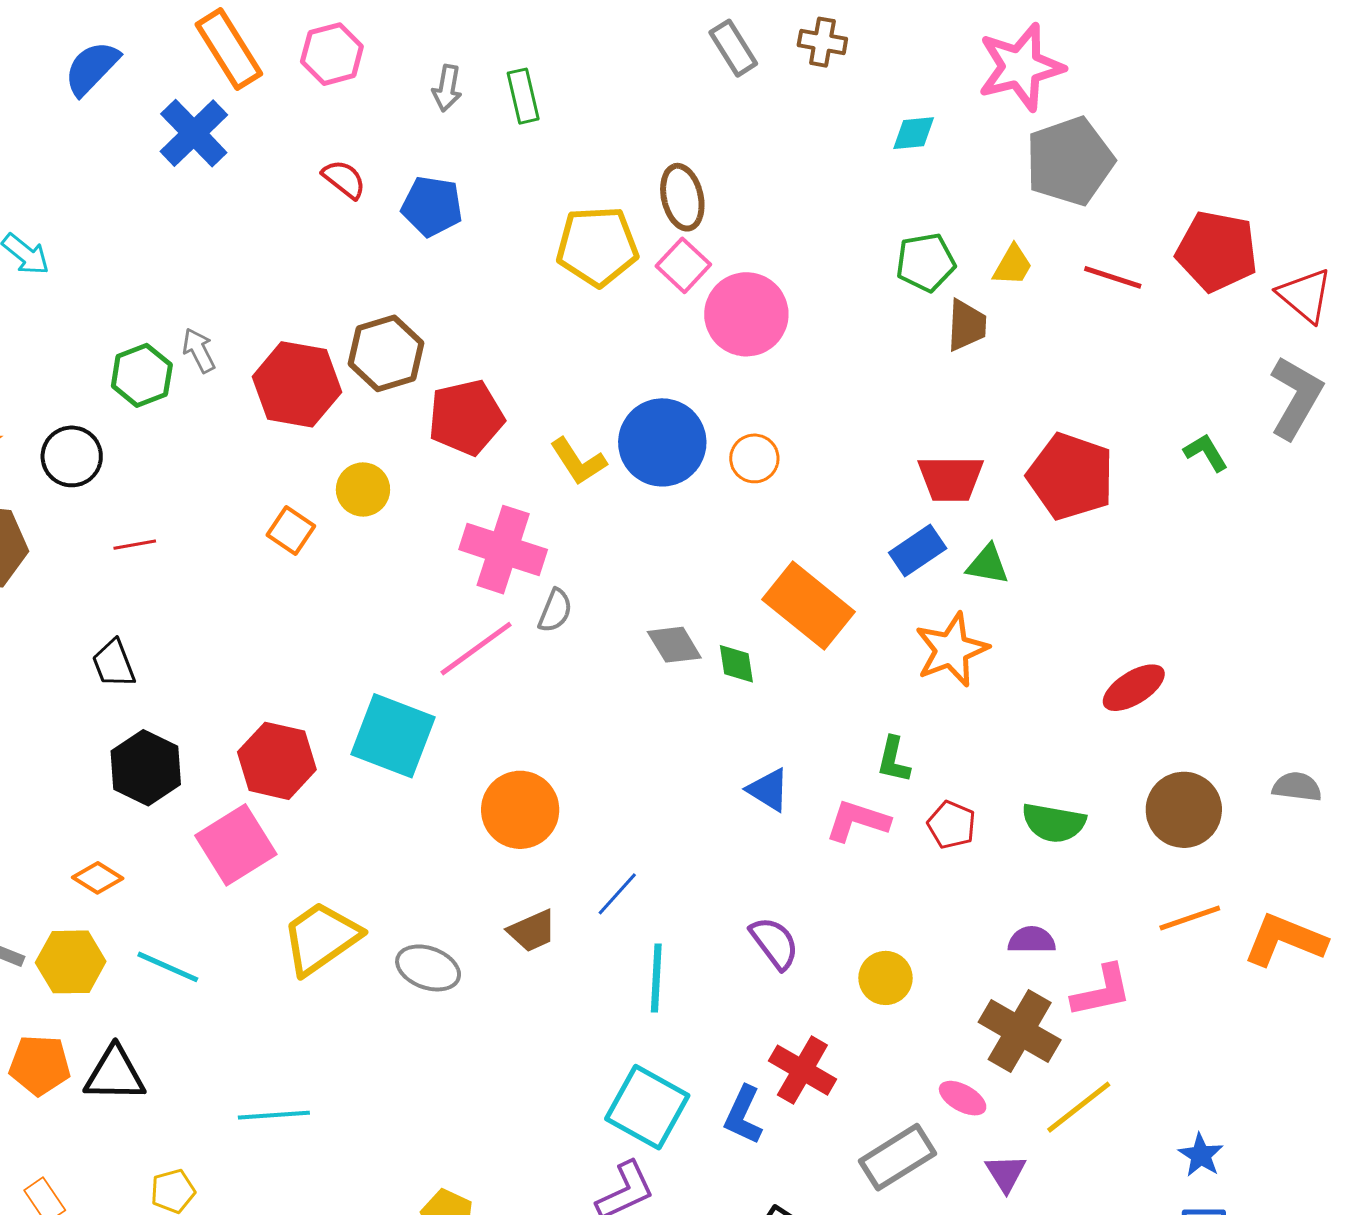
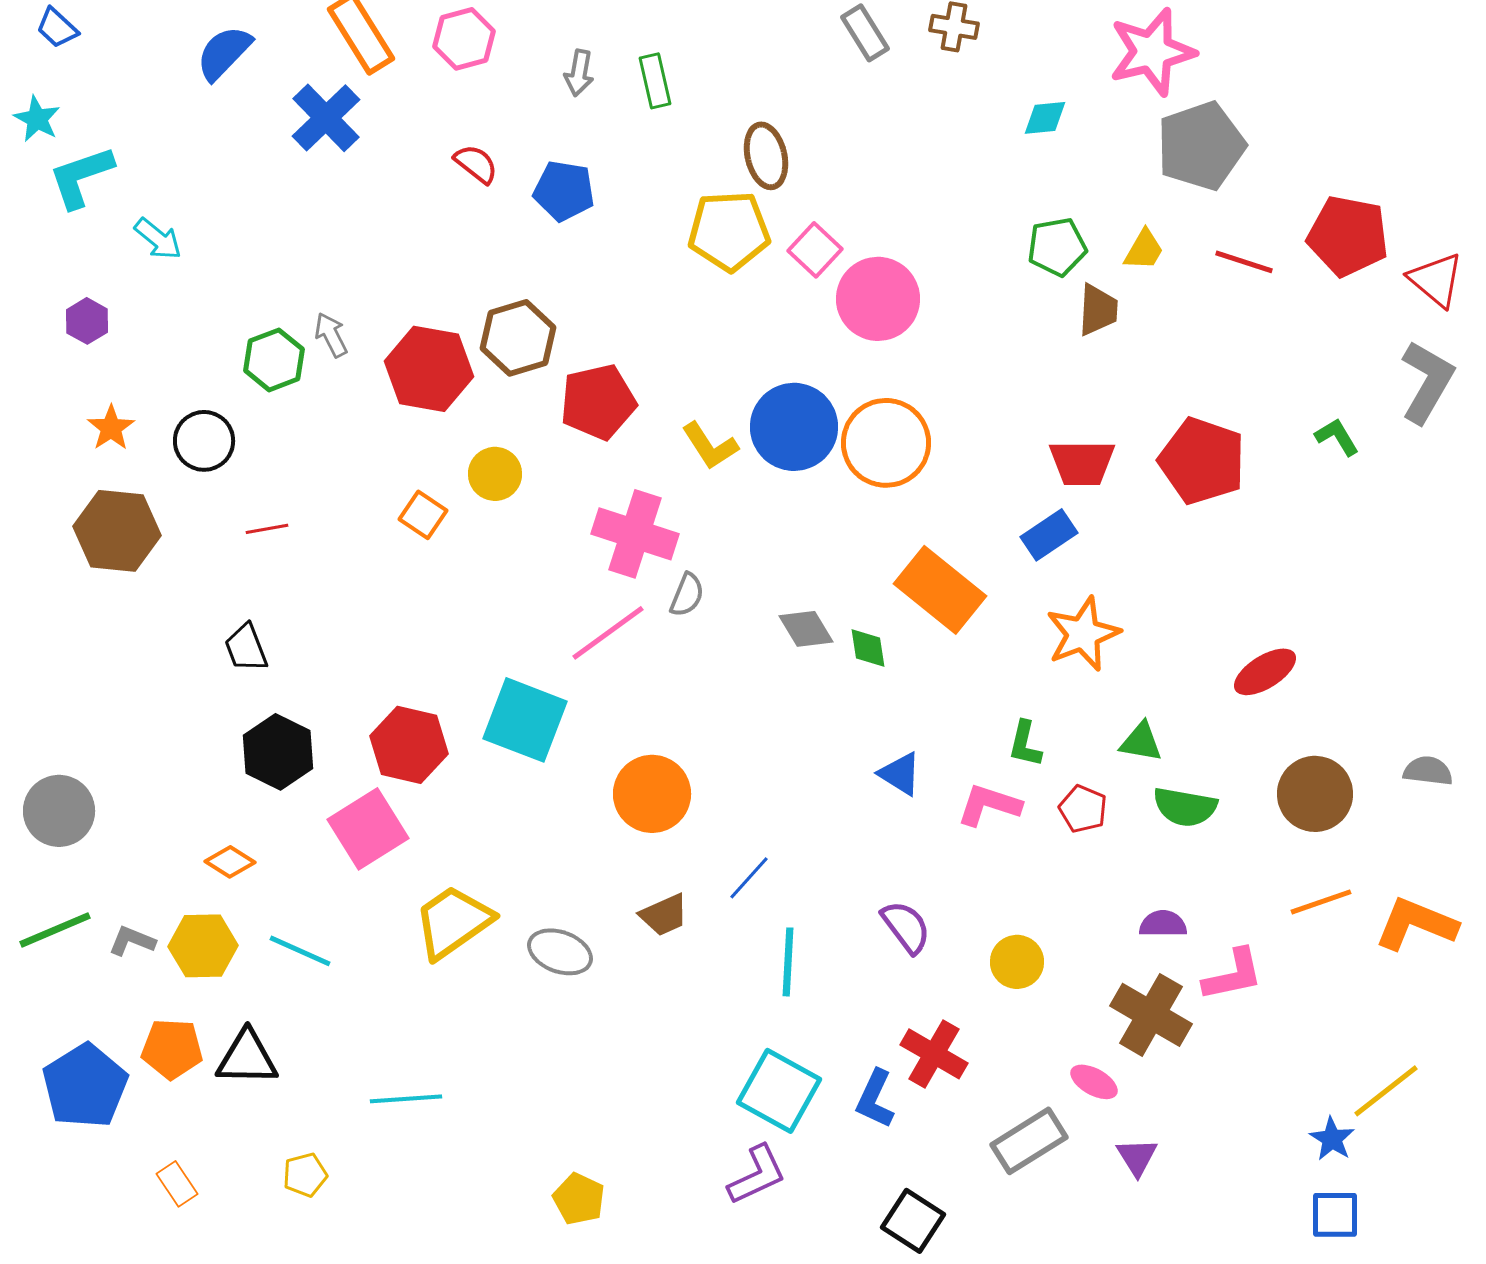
brown ellipse: (682, 197) -> (766, 156), moved
orange circle: (754, 458) -> (886, 443), size x1.8
green triangle: (988, 565) -> (1141, 742), moved
yellow line: (1079, 1107) -> (1386, 1091), moved

